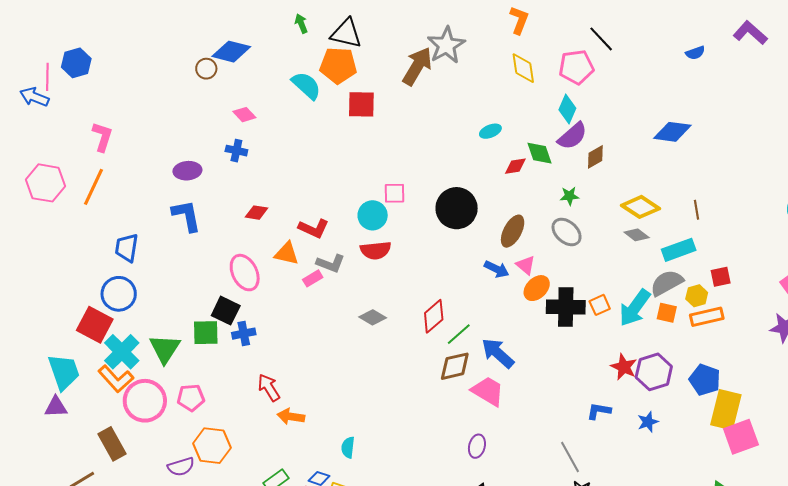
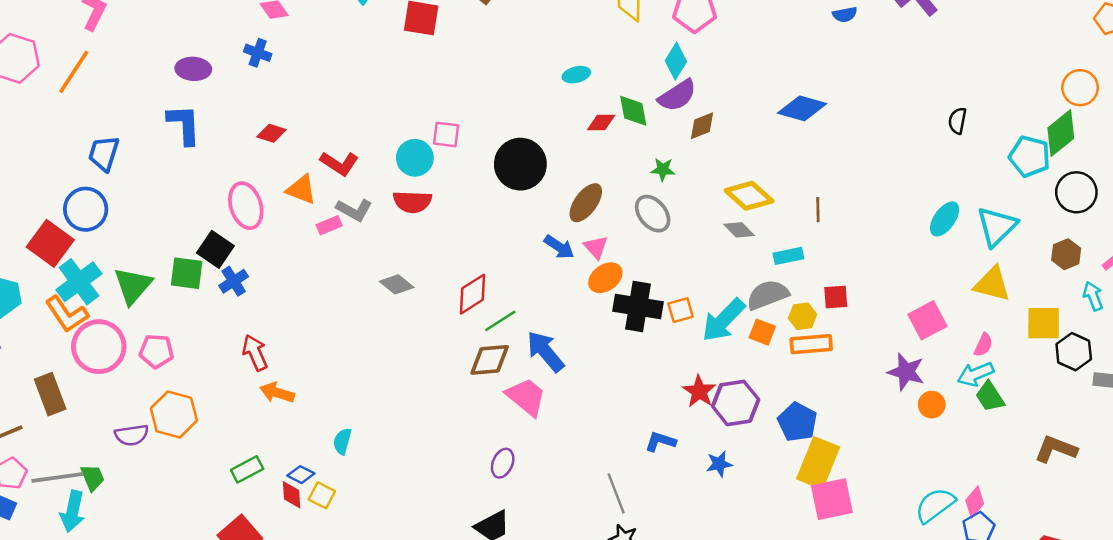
cyan rectangle: (679, 250) -> (788, 256), size x0.7
blue cross: (244, 334) -> (234, 281), turned -30

